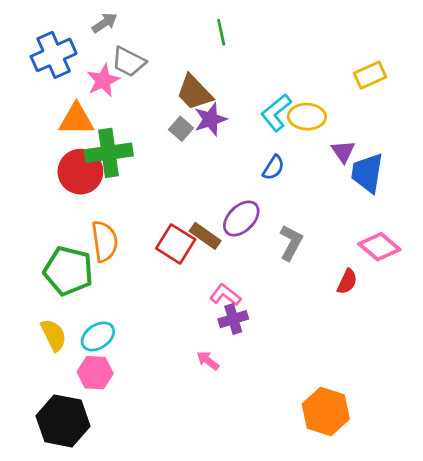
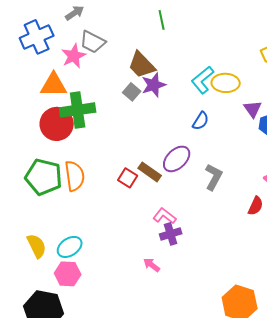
red square: (176, 244) -> (128, 178), size x0.7
green pentagon: (68, 271) -> (44, 177), moved

